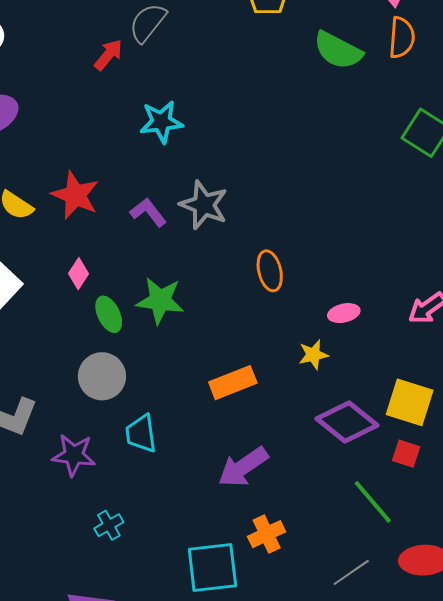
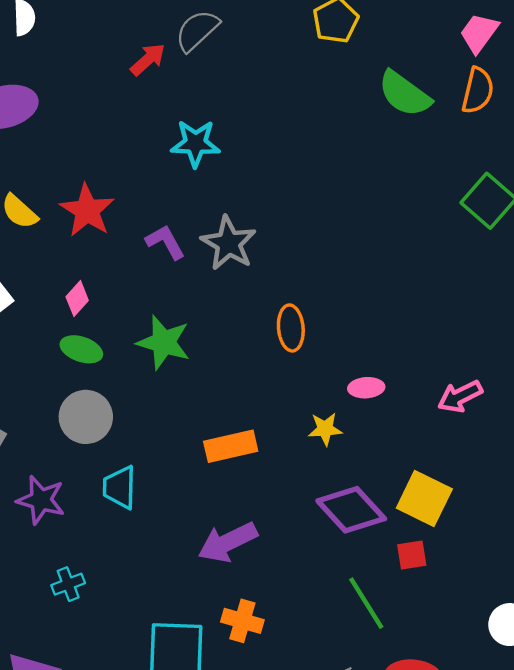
green ellipse: (109, 314) -> (81, 349), moved, turned -54
red square: (406, 454) -> (412, 555), turned -36
orange cross: (267, 534) -> (242, 621), turned 33

